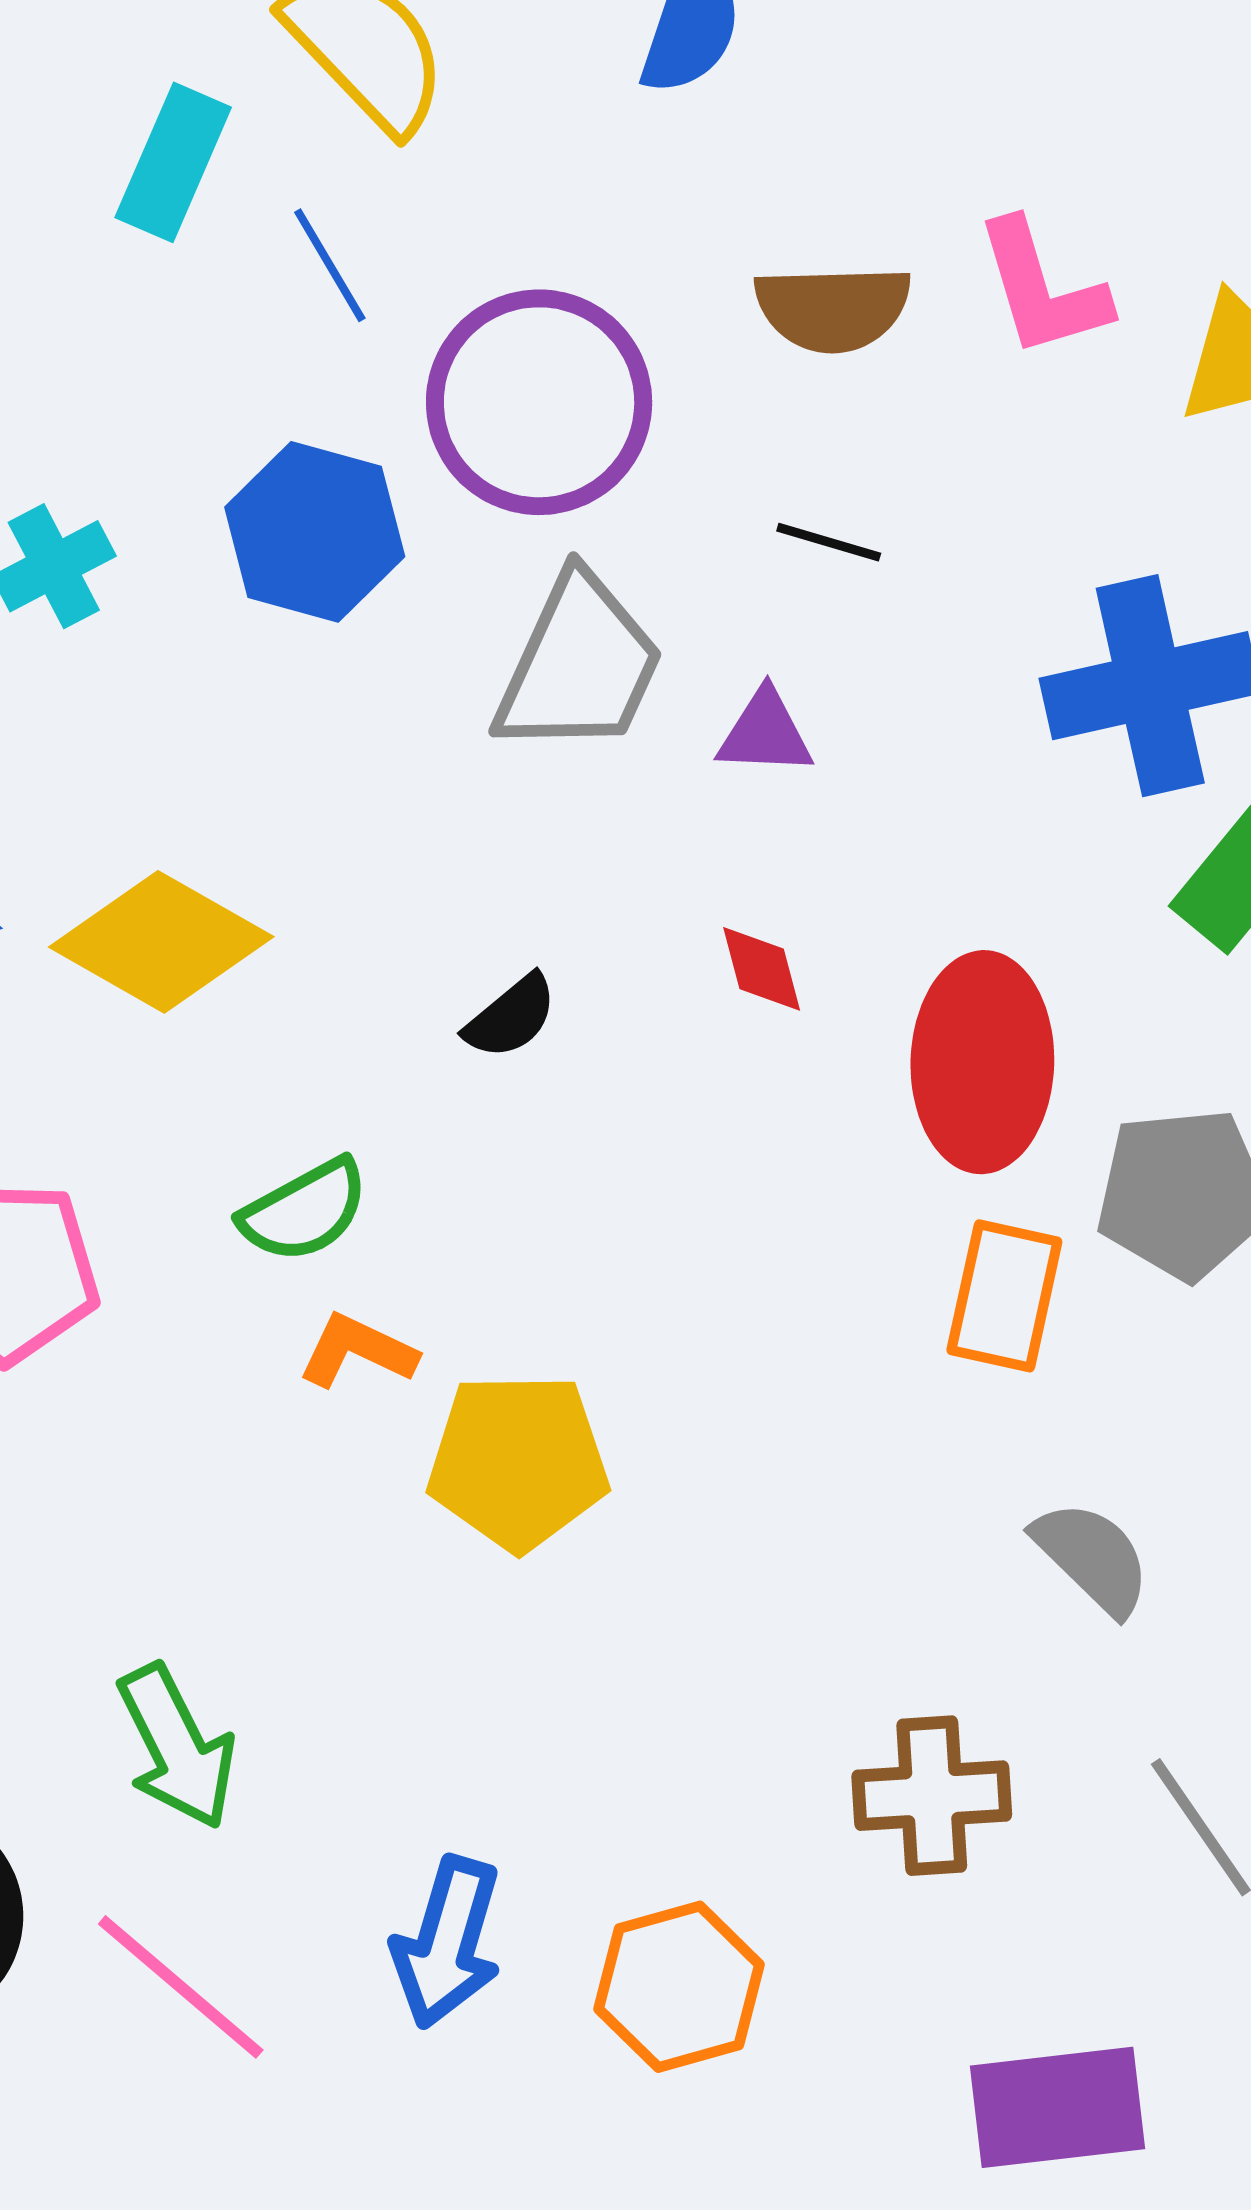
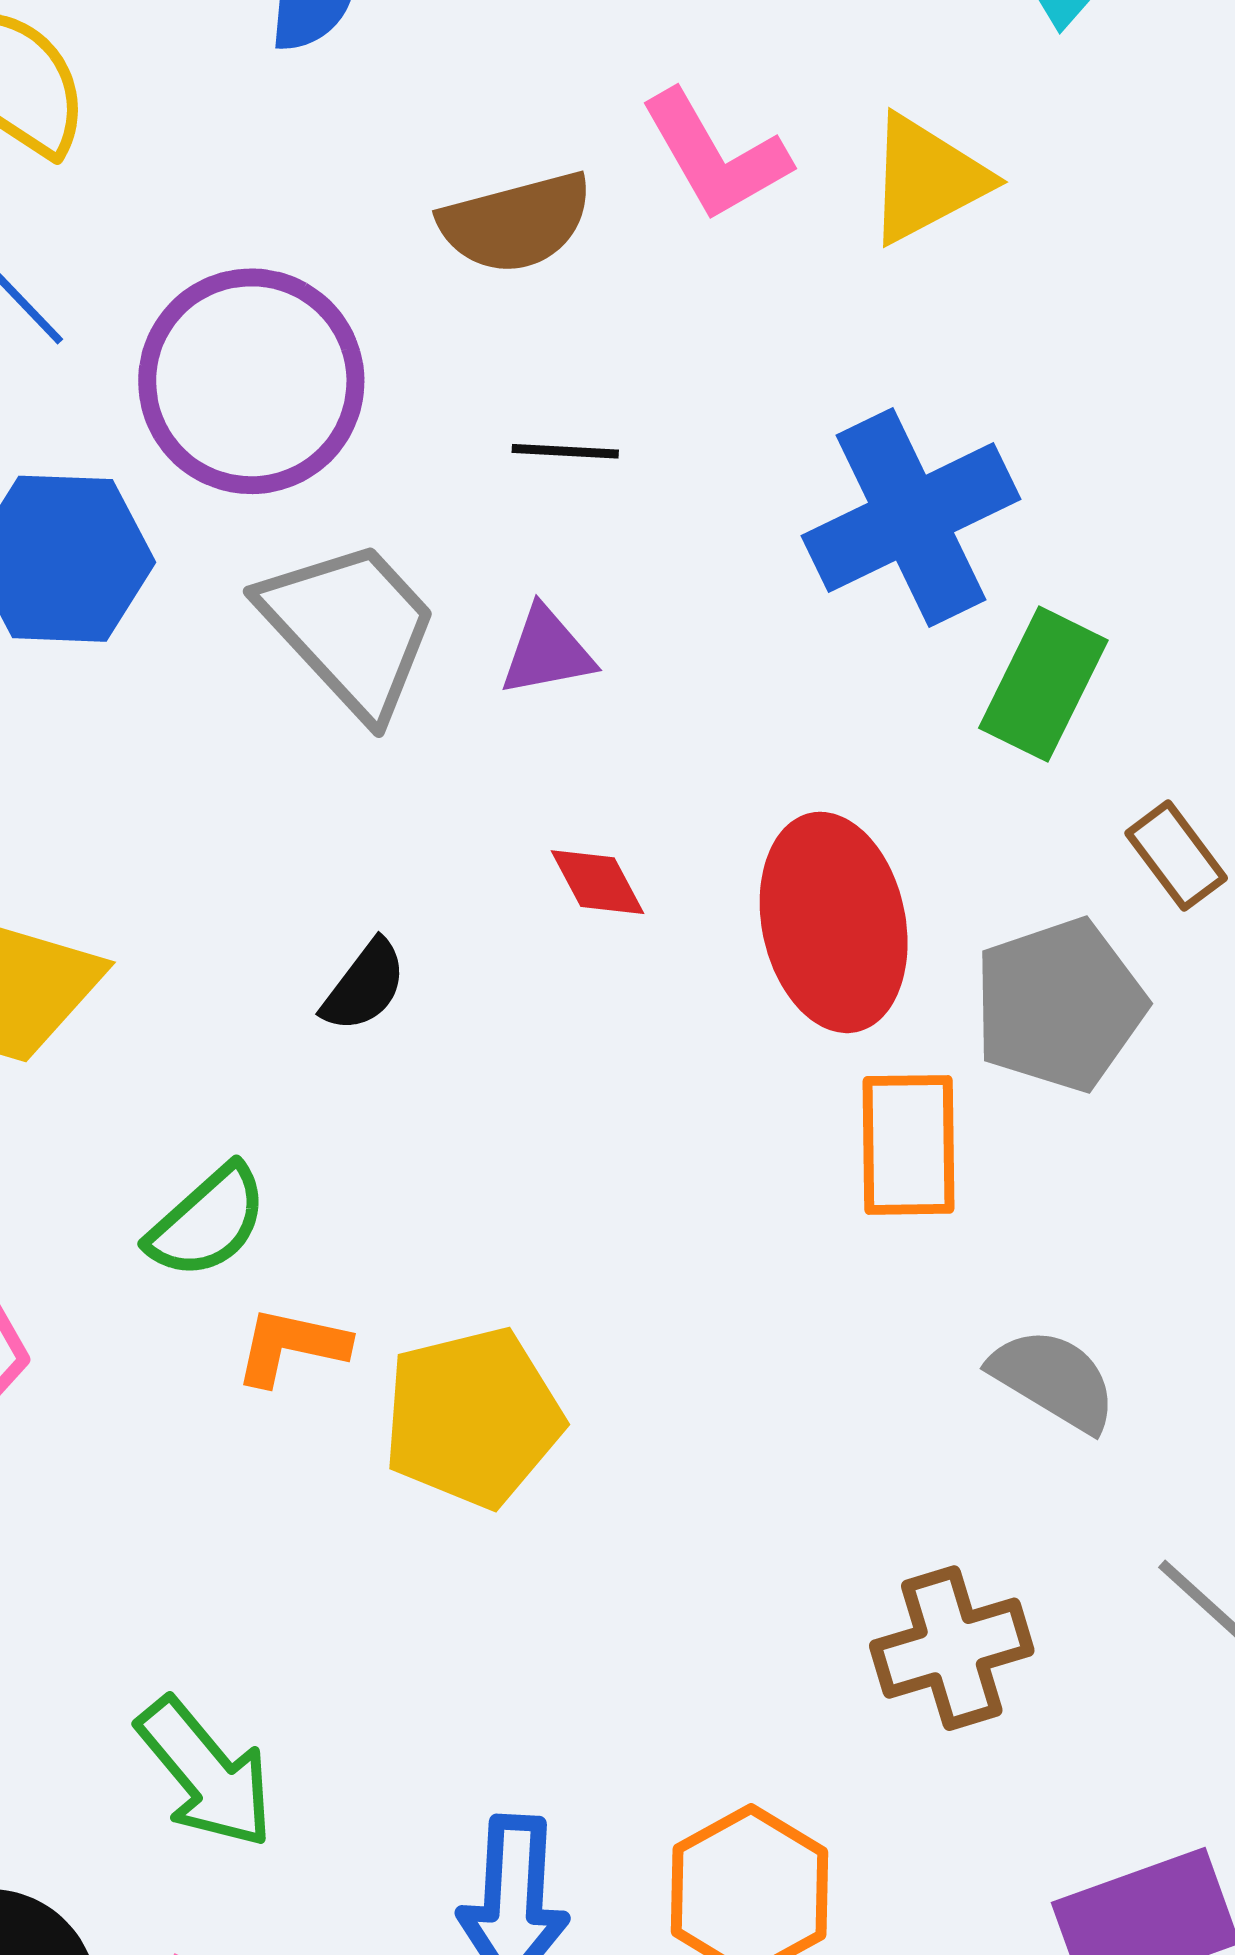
gray trapezoid: (579, 665) -> (350, 628), turned -54

